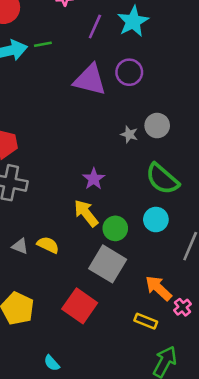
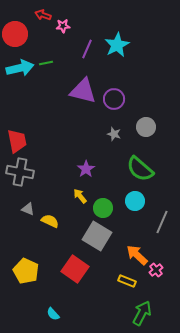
purple circle: (129, 72) -> (114, 99), moved
gray circle: (157, 126) -> (146, 127), moved
yellow arrow: (86, 213) -> (80, 196), size x0.7
gray triangle: (20, 246) -> (28, 209), moved

